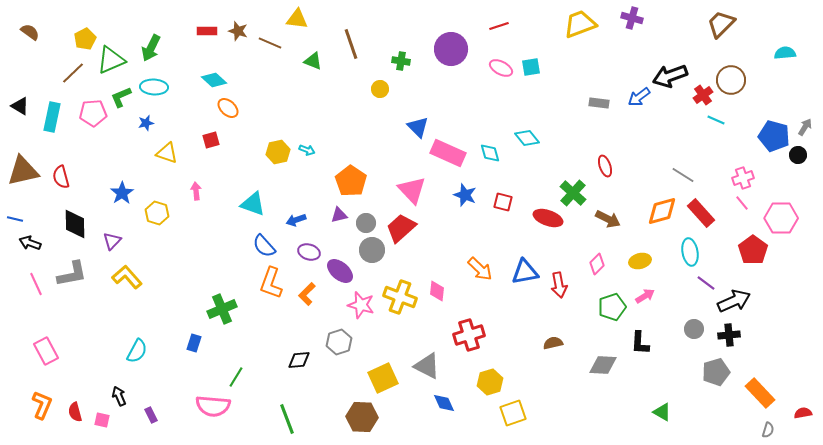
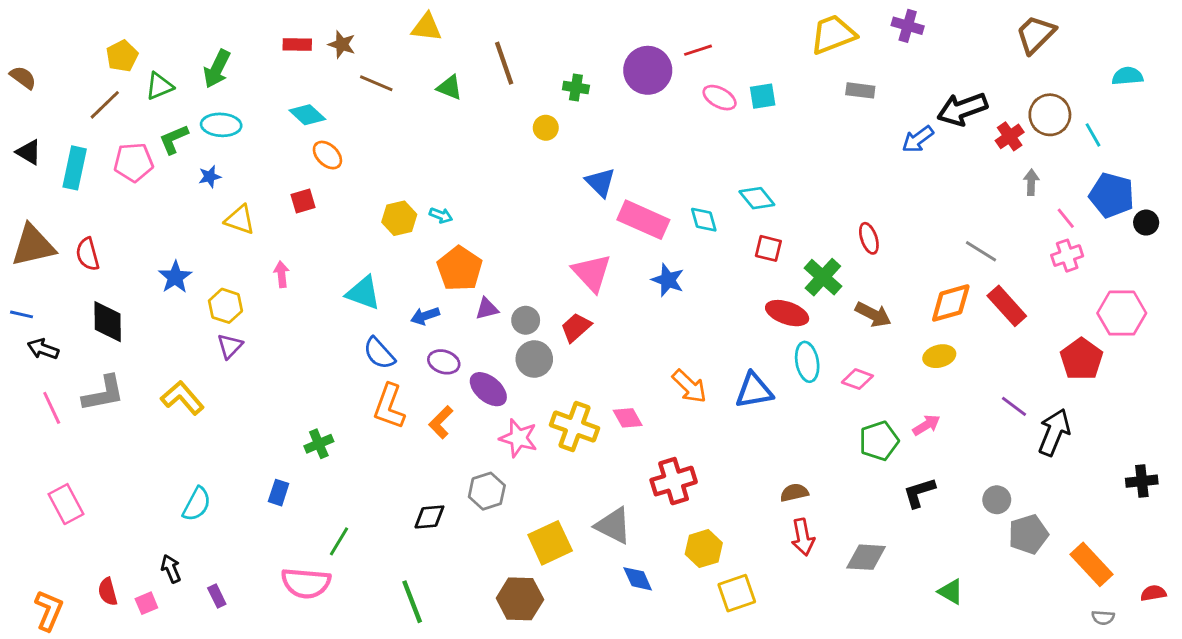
red line: (499, 26) -> (698, 50), moved
brown semicircle: (30, 32) -> (23, 77), moved
brown line: (270, 43) -> (376, 83), moved
green triangle: (111, 60) -> (159, 86), size x0.7
gray rectangle: (599, 103) -> (860, 90), moved
cyan line: (716, 120) -> (1093, 135), moved, turned 36
gray arrow: (805, 127) -> (1031, 182), moved, turned -30
orange pentagon: (351, 181) -> (460, 269), moved
red square: (503, 202) -> (768, 248), moved
pink line: (742, 203) -> (1066, 218), moved
red trapezoid: (401, 228) -> (576, 327), size x0.7
purple triangle: (112, 241) -> (230, 346), moved
cyan ellipse: (690, 252) -> (807, 362), moved
yellow ellipse: (640, 261) -> (939, 356), moved
pink diamond: (597, 264) -> (857, 379), turned 65
red arrow: (559, 285) -> (803, 537), moved
pink diamond: (437, 291) -> (628, 418), turned -35
black arrow: (734, 301) -> (1054, 432), turned -44
green cross: (222, 309) -> (319, 444), size x0.7
gray circle: (694, 329) -> (997, 500), moved
black cross: (729, 335) -> (1142, 481), moved
black L-shape: (640, 343) -> (919, 493), turned 70
gray diamond: (603, 365) -> (866, 557), moved
orange L-shape: (42, 405) -> (49, 610), moved
pink square: (102, 420) -> (146, 603), turned -35
gray semicircle: (768, 430) -> (1103, 618), turned 77

